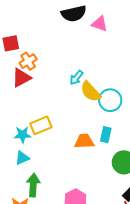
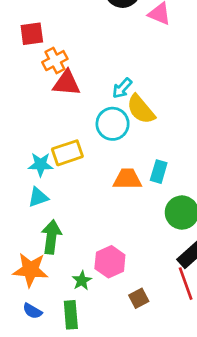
red triangle: (21, 78) -> (67, 83), moved, turned 30
cyan circle: (110, 100) -> (113, 124), moved

